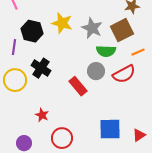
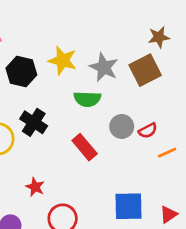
green semicircle: (106, 51) -> (87, 99), moved
orange line: (138, 52) -> (167, 153), moved
gray circle: (96, 71) -> (122, 126), moved
red semicircle: (124, 74) -> (148, 131), size x0.6

